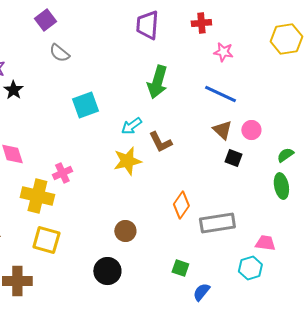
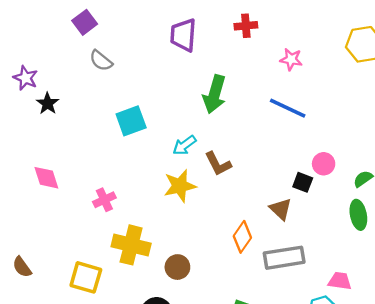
red cross: (201, 23) -> (246, 26), moved
purple trapezoid: (147, 25) -> (183, 35), moved
brown triangle: (222, 130) -> (281, 209), moved
pink circle: (251, 130) -> (324, 164), moved
yellow cross: (37, 196) -> (131, 245), moved

